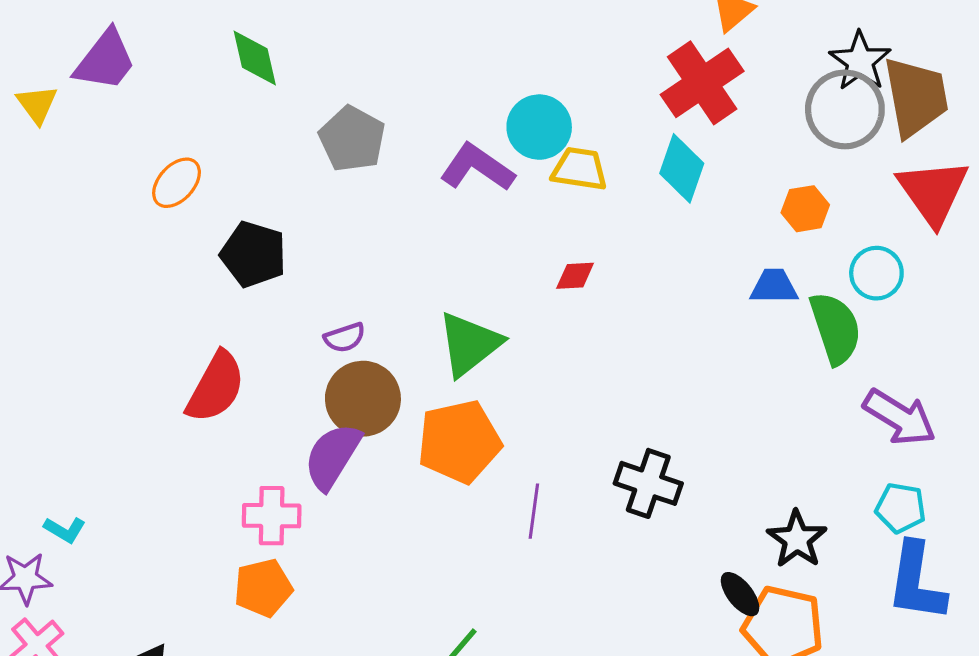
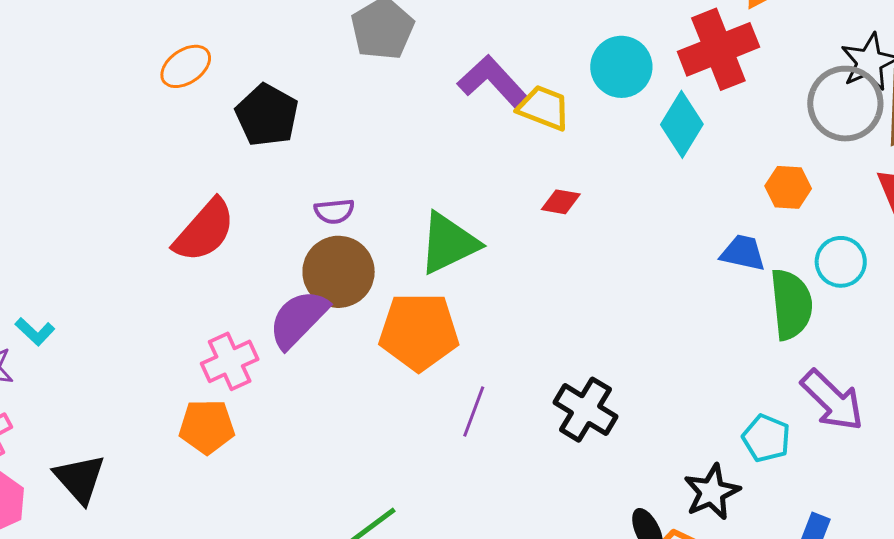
cyan circle: (539, 127) -> (621, 67), moved
yellow trapezoid: (580, 169) -> (544, 108), moved
orange ellipse: (177, 183) -> (186, 66), moved
cyan pentagon: (901, 508) -> (766, 438), moved
pink cross: (272, 516) -> (230, 361), turned -38

